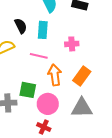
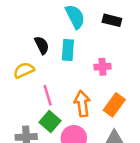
pink line: (39, 56) -> (48, 95), moved, turned 60
green square: (28, 90) -> (50, 121), turned 30

